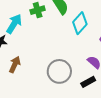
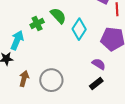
gray circle: (59, 71) -> (51, 80), moved

